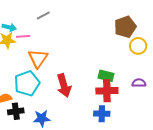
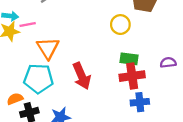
yellow circle: (138, 46) -> (120, 25), moved
cyan pentagon: (27, 83) -> (38, 78), turned 30
blue cross: (102, 114) -> (140, 102), moved

